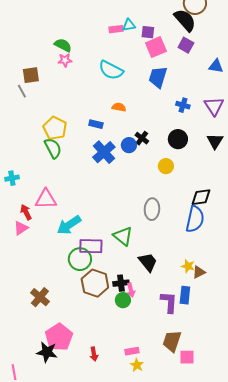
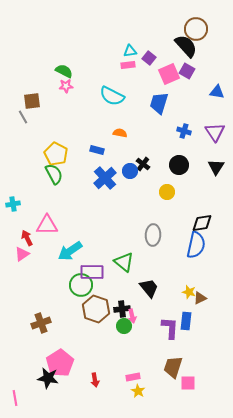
pink rectangle: (116, 29) -> (128, 65), moved
purple square: (148, 32) -> (149, 58), turned 32
pink square: (156, 47) -> (169, 74), moved
brown cross: (40, 297) -> (41, 323), turned 30

